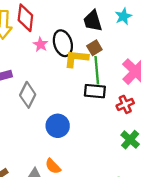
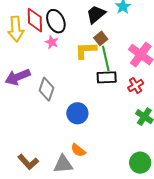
black trapezoid: (93, 21) -> (96, 14), turned 75
black ellipse: (63, 43) -> (56, 21), moved

